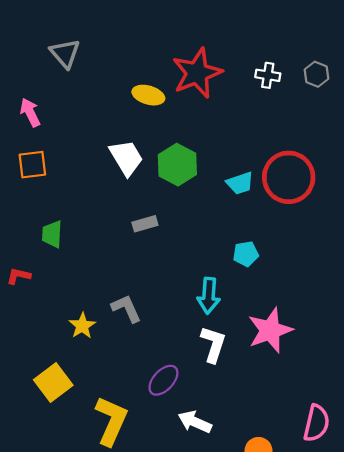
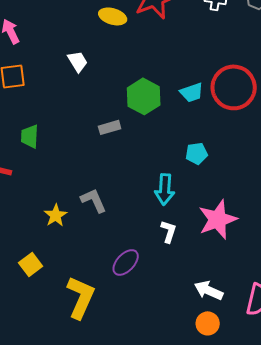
white trapezoid: (126, 158) -> (78, 61), moved, size x0.7
green hexagon: (177, 165) -> (144, 96), moved
white L-shape: (213, 344) -> (169, 231), size x0.7
yellow square: (53, 383) -> (31, 264), size x0.7
white arrow: (195, 422) -> (209, 290), moved

